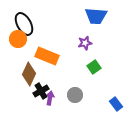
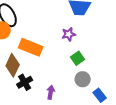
gray circle: (75, 95) -> (83, 79), moved
purple arrow: (50, 98) -> (51, 92), moved

